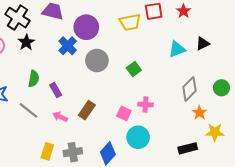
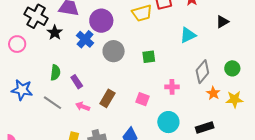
black star: (26, 42) -> (55, 33), moved
black triangle: (203, 44) -> (222, 22), moved
green square: (134, 69) -> (149, 57), turned 32
pink cross: (145, 105) -> (172, 87), moved
yellow star: (215, 132) -> (235, 99), moved
cyan circle: (138, 137) -> (168, 122), moved

